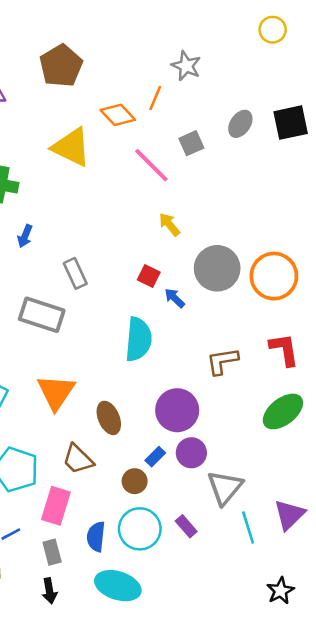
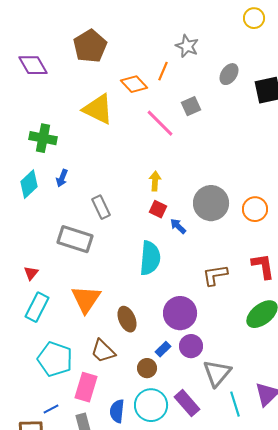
gray ellipse: (240, 124) -> (229, 74), moved
yellow arrow: (169, 224) -> (155, 181), moved, turned 42
orange circle: (274, 276) -> (255, 209), size x0.7
purple rectangle: (186, 526) -> (187, 403), size x1.5

